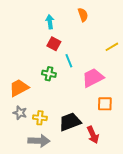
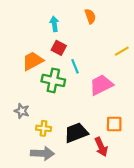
green cross: (49, 74) -> (53, 80), size x1.5
orange trapezoid: (19, 88) -> (33, 61), moved
orange square: (105, 104) -> (114, 124), moved
gray star: (20, 113) -> (22, 111), moved

